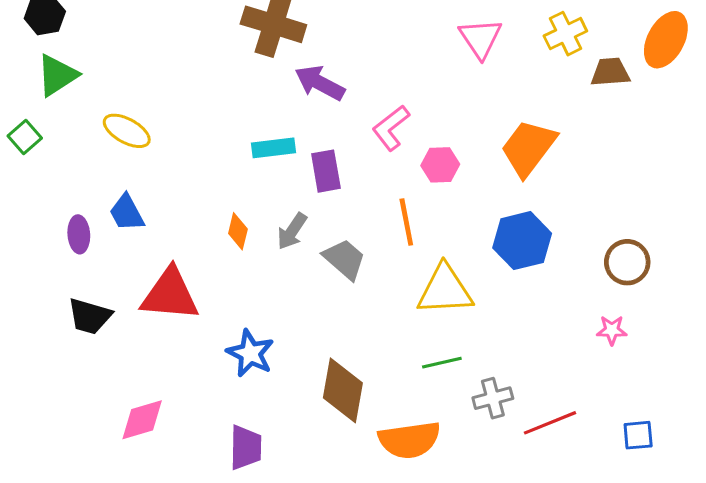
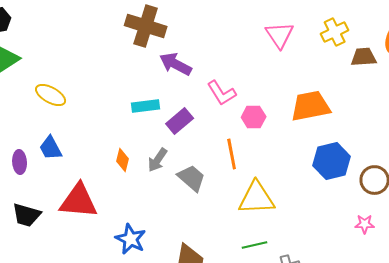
pink L-shape: (391, 128) -> (222, 93), turned -84
orange trapezoid: (528, 148) -> (311, 106), turned 42
purple rectangle: (326, 171) -> (180, 121), turned 60
blue hexagon: (522, 241) -> (332, 161), moved

